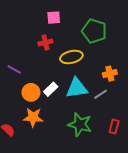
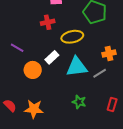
white rectangle: (51, 89) -> (52, 57), moved
orange star: (33, 117) -> (34, 109), moved
green star: (80, 124) -> (79, 102), size x0.6

